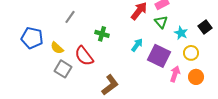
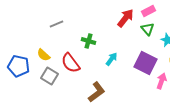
gray line: (70, 17) -> (56, 24), turned 32
blue pentagon: (32, 38) -> (18, 66), moved
cyan arrow: (137, 45) -> (112, 59), moved

